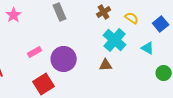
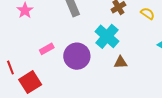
cyan cross: (115, 40) -> (107, 36), moved
red square: (44, 84) -> (30, 82), moved

